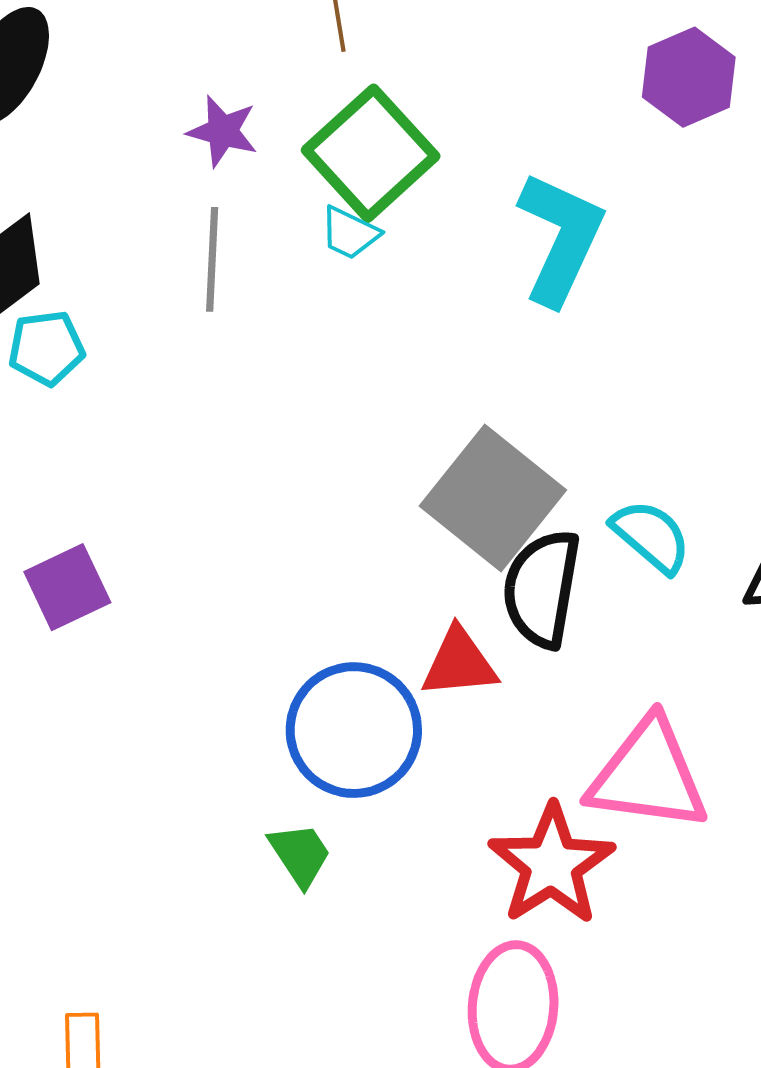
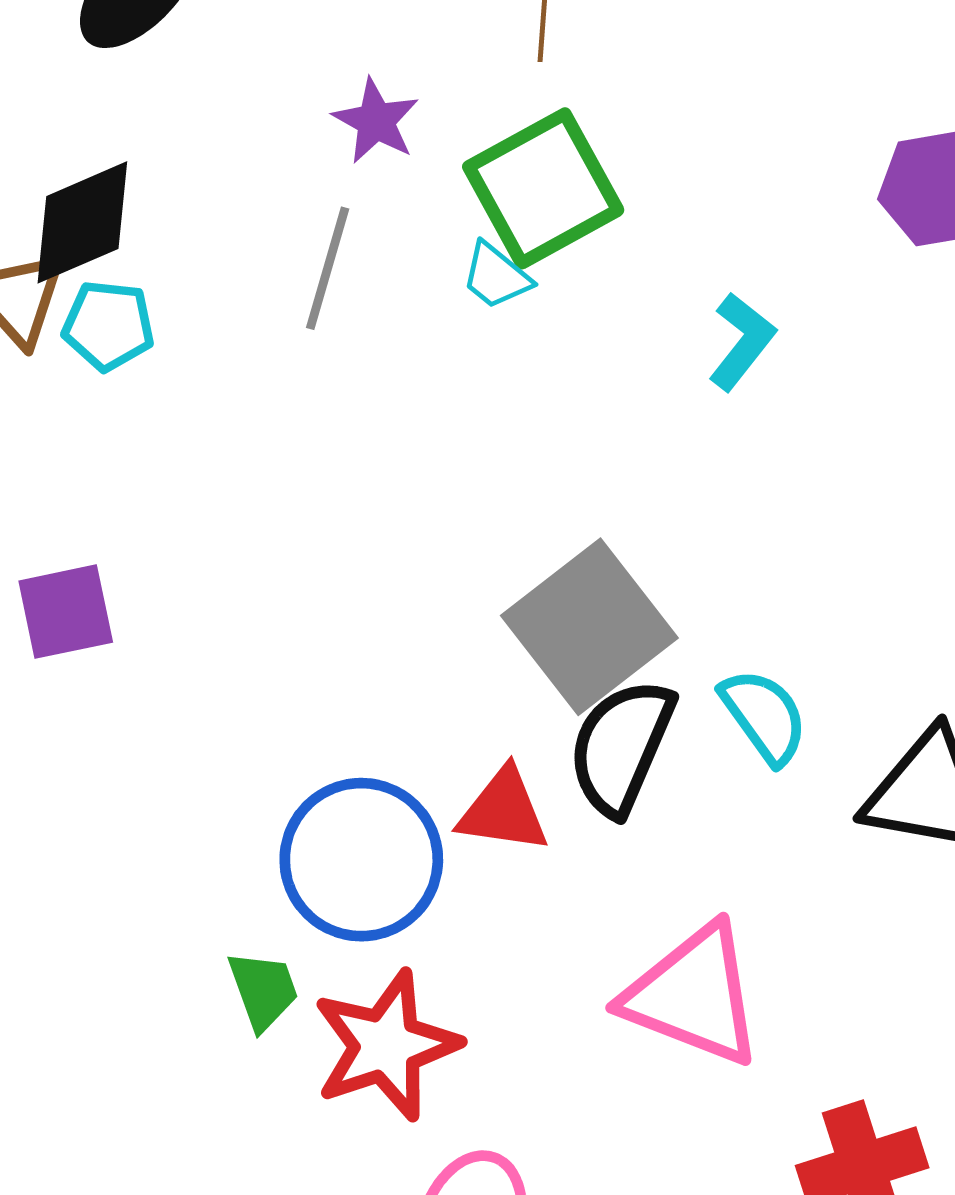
cyan L-shape: (561, 238) -> (742, 341), size x0.6
red star: (551, 865) -> (386, 1046), moved

